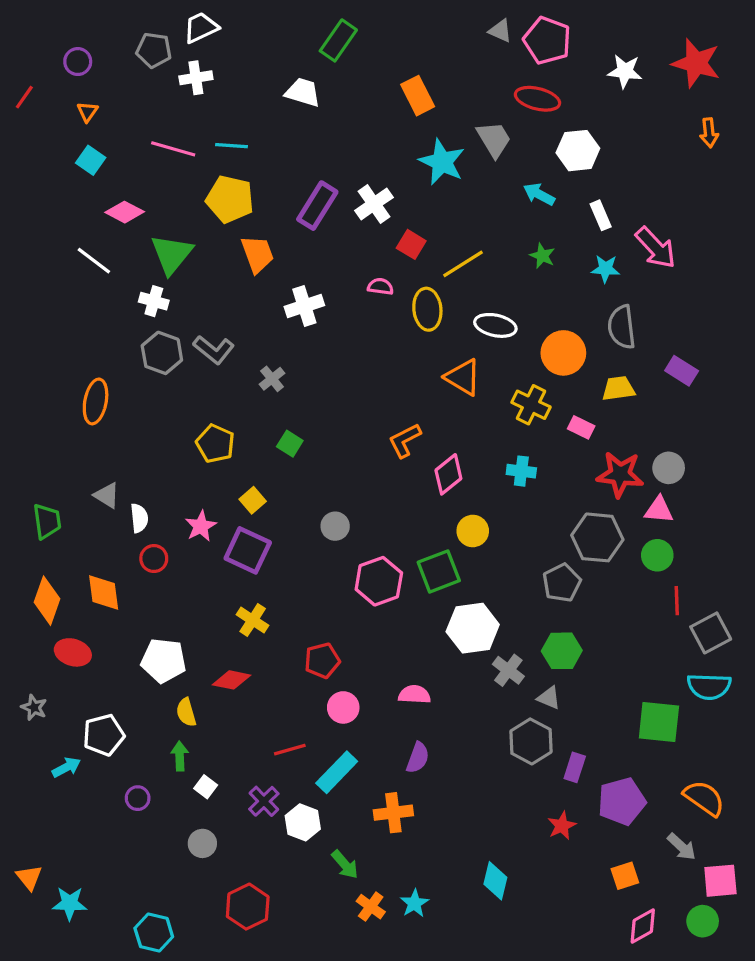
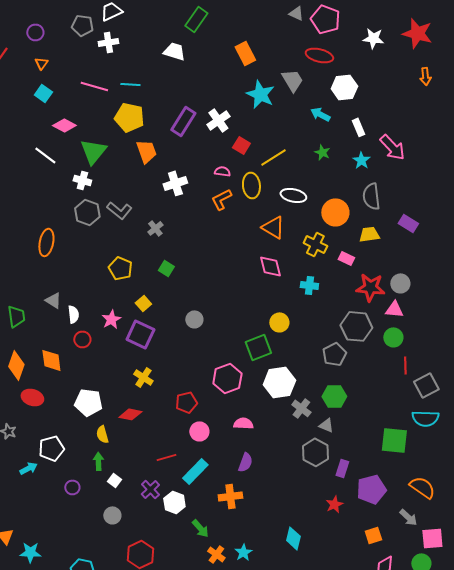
cyan star: (605, 269) -> (361, 160), turned 30
orange L-shape: (405, 440) -> (221, 199), moved
pink diamond: (448, 474) -> (270, 266), moved, turned -65
pink hexagon: (379, 581) -> (227, 378), moved

